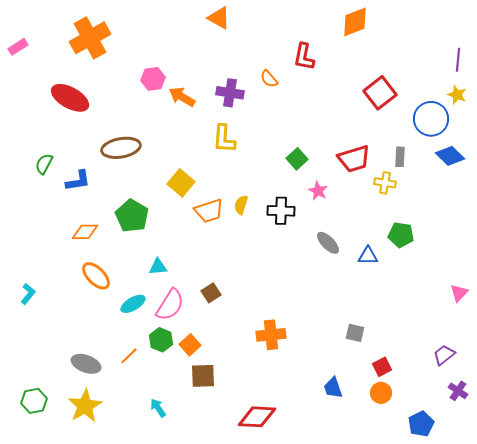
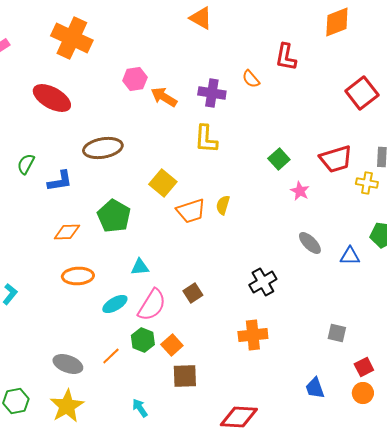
orange cross: (90, 38) -> (72, 38), turned -36
black cross: (281, 211) -> (263, 282), moved, turned -32
orange ellipse: (96, 276) -> (78, 276), turned -48

